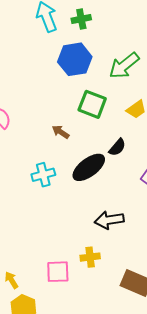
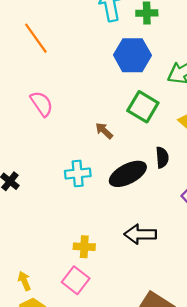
black semicircle: (117, 147) -> (162, 157), turned -54
yellow cross: (90, 257) -> (84, 247), moved
pink square: (58, 272) -> (76, 280), turned 30

